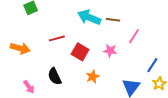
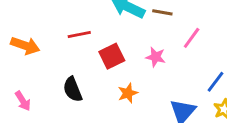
red square: (80, 52) -> (112, 56), turned 30
pink arrow: (29, 87) -> (23, 101), moved

